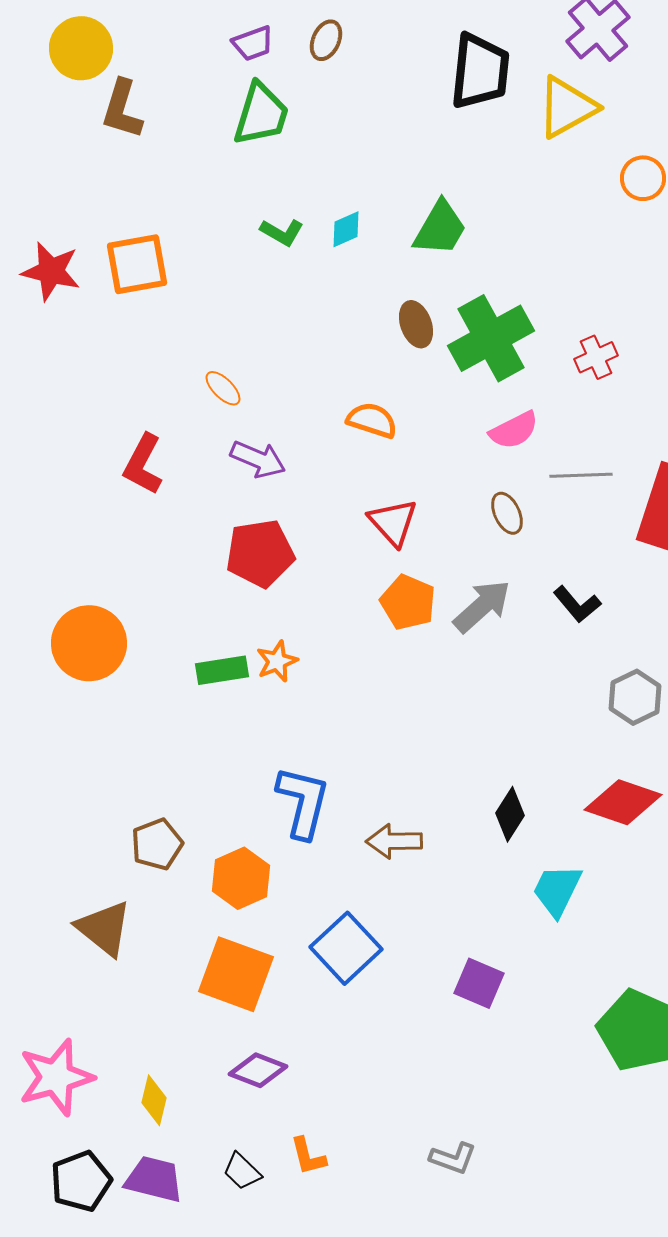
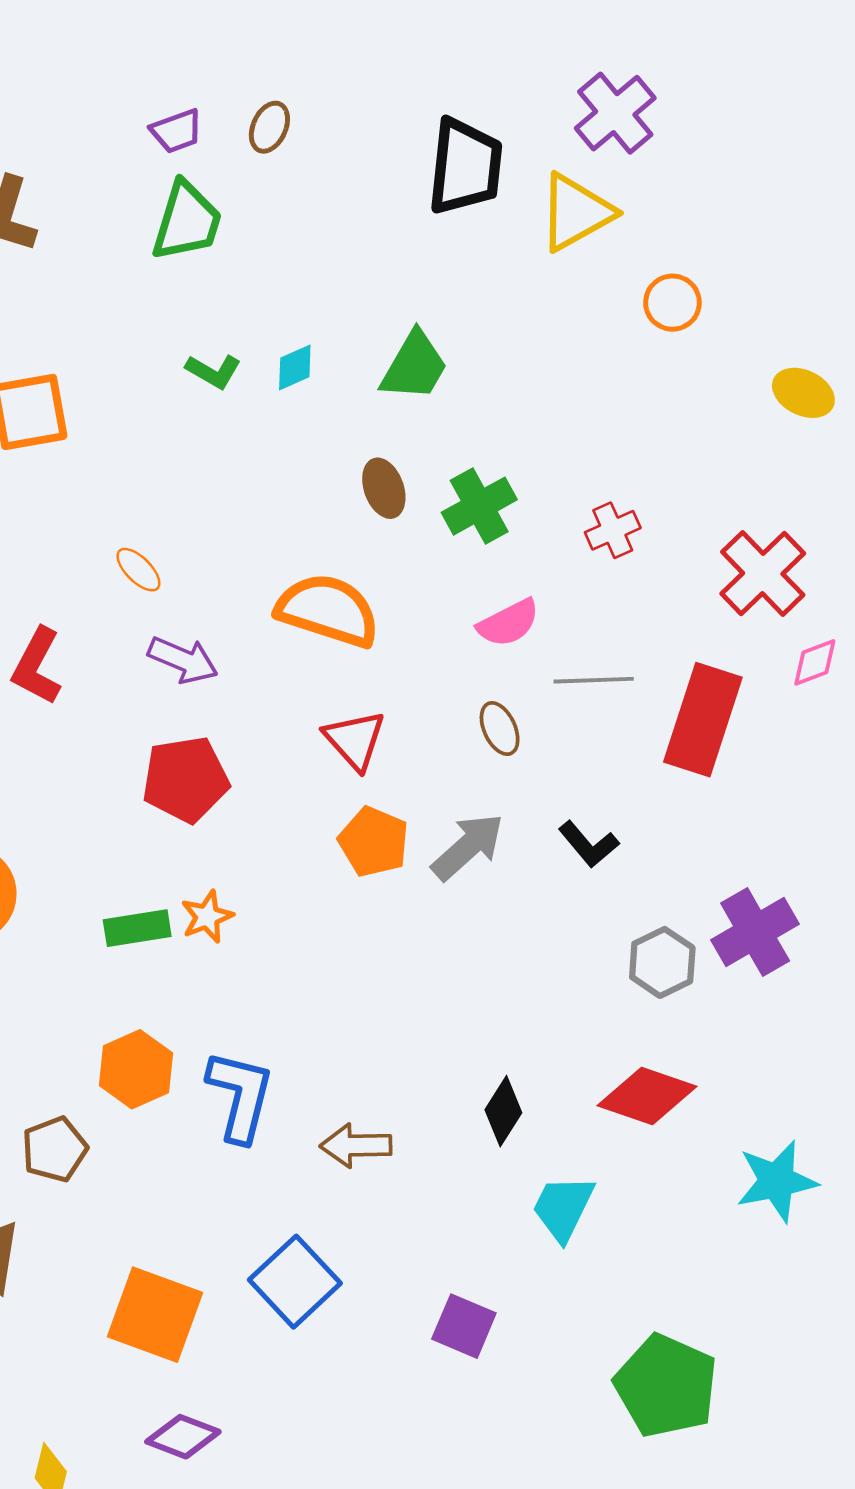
green cross: (491, 338) -> (479, 506), size x0.7
orange semicircle: (372, 420) -> (328, 610), size x1.6
orange hexagon: (241, 878) -> (136, 1069), moved

